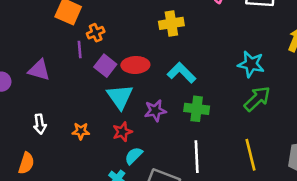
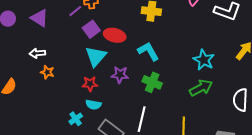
purple line: (80, 49) -> (75, 11), turned 40
white arrow: (40, 124) -> (37, 53), moved, turned 77
orange star: (81, 131) -> (47, 72), moved
cyan semicircle: (134, 156) -> (93, 105), turned -140

